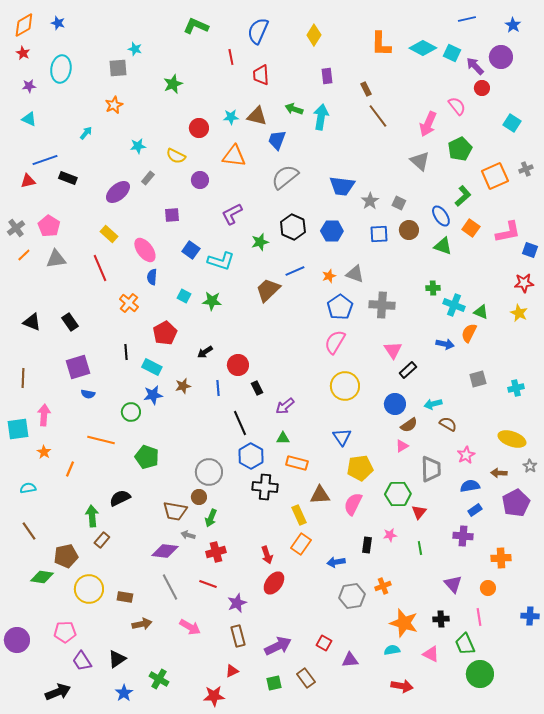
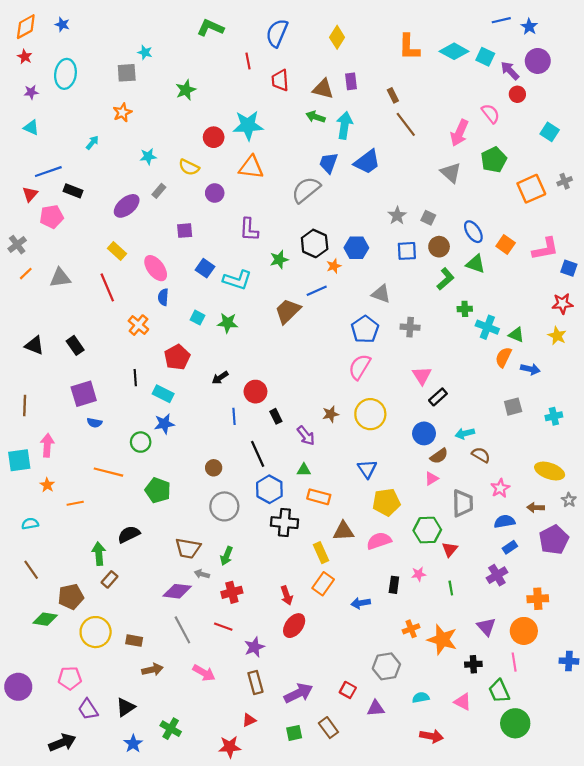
blue star: (513, 25) -> (529, 27), moved
brown triangle: (257, 116) -> (323, 89), moved
cyan star: (231, 117) -> (248, 125), size x1.8
blue trapezoid: (277, 140) -> (328, 163), moved
red triangle: (28, 181) -> (30, 194), turned -35
blue trapezoid: (342, 186) -> (367, 162), moved, turned -44
green L-shape: (463, 196) -> (445, 279), moved
purple L-shape: (232, 214) -> (249, 230), turned -60
pink pentagon: (49, 226) -> (52, 217), moved, turned 30
orange star: (329, 276) -> (334, 266), moved
gray cross: (382, 305) -> (410, 327), size x0.7
blue arrow: (445, 344) -> (530, 369), moved
brown star: (183, 386) -> (331, 414), moved
purple arrow: (285, 406) -> (306, 436), turned -90
orange line: (70, 469) -> (75, 503), turned 56
brown circle: (199, 497) -> (214, 468), moved
pink semicircle: (353, 504) -> (379, 541), turned 45
purple cross: (463, 536) -> (497, 575), turned -36
orange circle: (488, 588) -> (524, 631), size x1.6
gray hexagon: (352, 596) -> (386, 666), moved
orange star: (404, 623) -> (442, 640), moved

